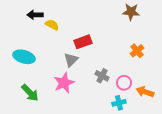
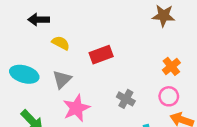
yellow semicircle: (52, 25) -> (61, 43), moved
gray triangle: (71, 60) -> (62, 79), moved
pink circle: (124, 83) -> (169, 96), moved

